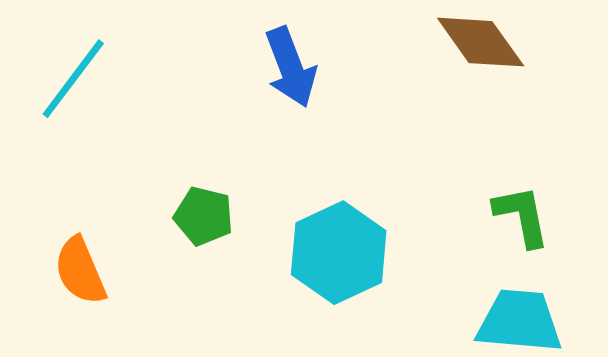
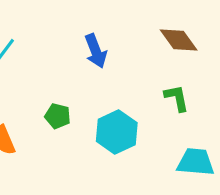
green L-shape: (522, 216) -> (177, 98), moved

